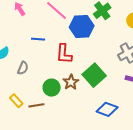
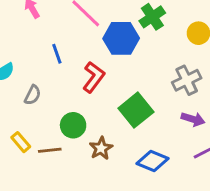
blue line: (38, 39) -> (57, 54), turned 64
red L-shape: (64, 54) -> (94, 77), turned -150
brown star: (71, 82) -> (101, 148), moved

